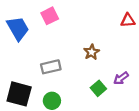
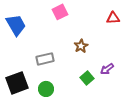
pink square: (50, 16) -> (60, 12), moved
black square: (19, 94) -> (17, 83), turned -35

